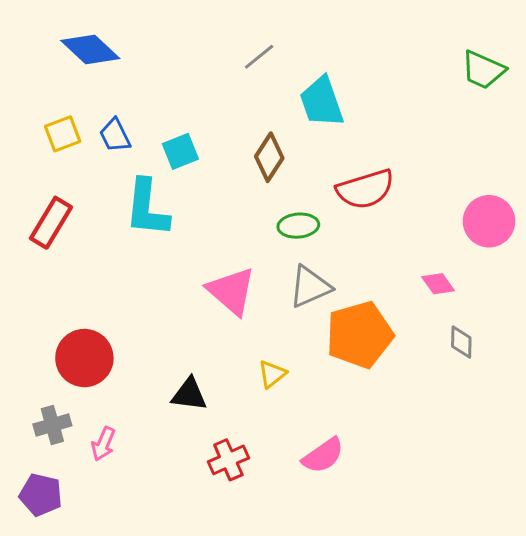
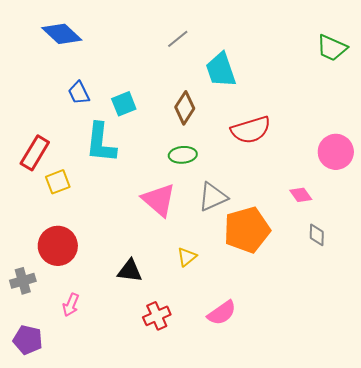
yellow square: (63, 134) -> (58, 182), moved
green ellipse: (298, 226) -> (183, 155), moved
gray cross: (52, 425) -> (23, 281), moved

